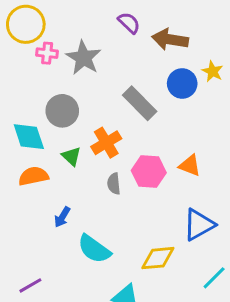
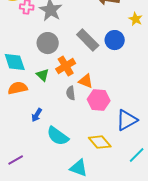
blue circle: (182, 83) -> (115, 40), moved
gray circle: (62, 111) -> (48, 43), moved
orange triangle: (190, 165) -> (86, 81), moved
pink hexagon: (149, 172) -> (99, 100), moved
yellow diamond: (158, 258) -> (100, 142), turned 55

